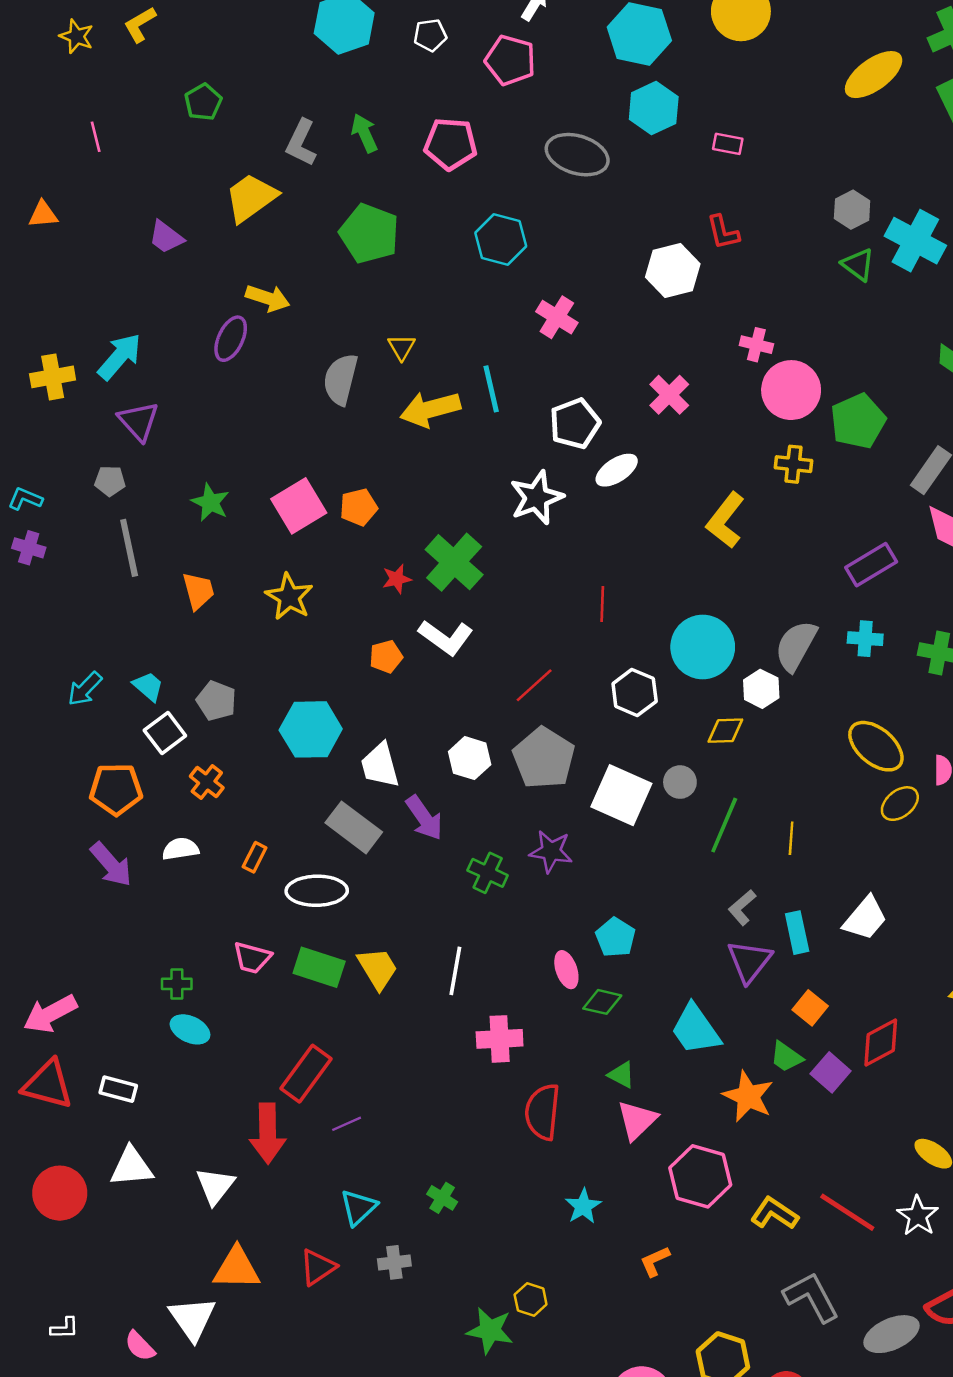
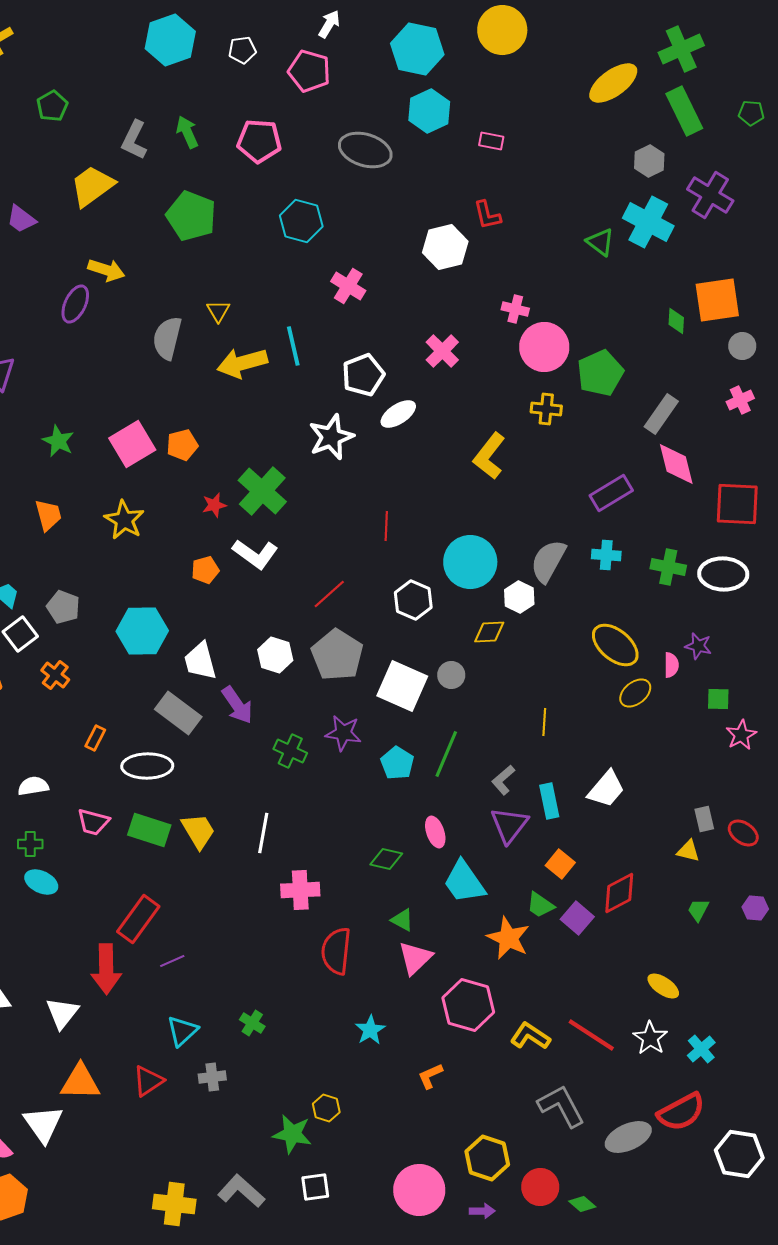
gray hexagon: (852, 210) -> (649, 161), moved
green line: (724, 825) -> (446, 754), moved
white semicircle: (180, 849) -> (33, 786), moved
cyan pentagon: (615, 937) -> (397, 763), moved
pink ellipse: (566, 970) -> (435, 832), moved

